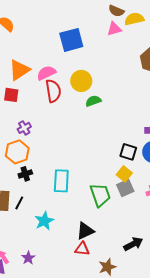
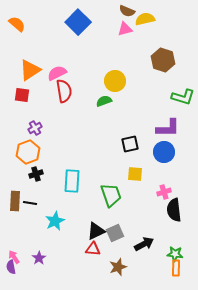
blue square: (71, 40) -> (78, 22), moved, turned -30
yellow circle: (81, 81) -> (115, 81), moved
black square: (128, 152) -> (130, 144), moved, turned -30
yellow square: (124, 174) -> (135, 174), turned -35
gray square: (125, 188) -> (115, 233), moved
black line: (19, 203) -> (30, 203), turned 72

